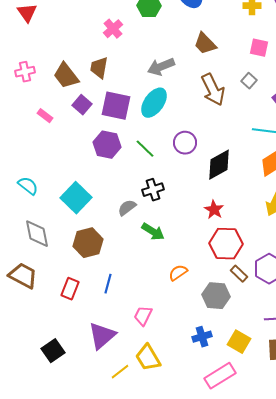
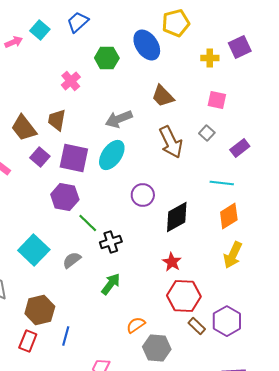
green line: (145, 149) -> (88, 223), moved
gray semicircle: (127, 208) -> (72, 260), moved
green arrow: (153, 232) -> (111, 284), turned -85
brown hexagon: (88, 243) -> (40, 310), moved
gray hexagon: (216, 296) -> (157, 348), moved

